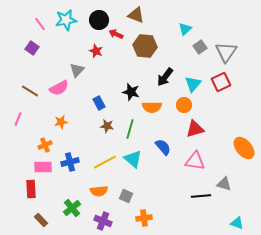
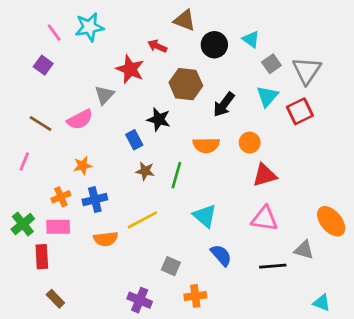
black circle: (99, 20) -> (214, 45), moved
cyan triangle: (185, 29) -> (251, 39), turned -40
brown hexagon: (145, 46) -> (186, 84), moved
red star: (96, 51) -> (130, 69), size x1.5
cyan triangle: (193, 84) -> (267, 96), moved
black star: (131, 92) -> (159, 119), moved
blue semicircle: (163, 147) -> (221, 255), moved
orange ellipse: (244, 148) -> (331, 221), moved
cyan triangle: (133, 159) -> (205, 216), moved
blue cross: (70, 162) -> (95, 200), moved
orange semicircle: (99, 191) -> (106, 239), moved
green cross: (72, 208) -> (23, 224), moved

